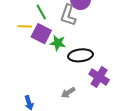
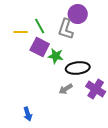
yellow line: (25, 26) -> (21, 32), moved
gray arrow: (68, 93) -> (66, 89), moved

